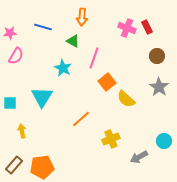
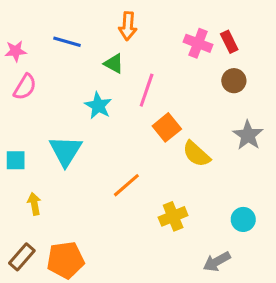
brown circle: (157, 56) -> (234, 81), moved
cyan circle: (164, 141) -> (243, 219), moved
gray arrow: (139, 157) -> (217, 262), moved

